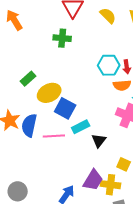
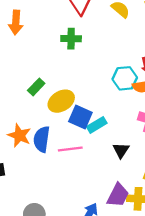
orange arrow: (14, 20) -> (16, 22), turned -140
cyan hexagon: (109, 65) -> (125, 78), moved
cyan rectangle: (81, 127) -> (97, 125), moved

